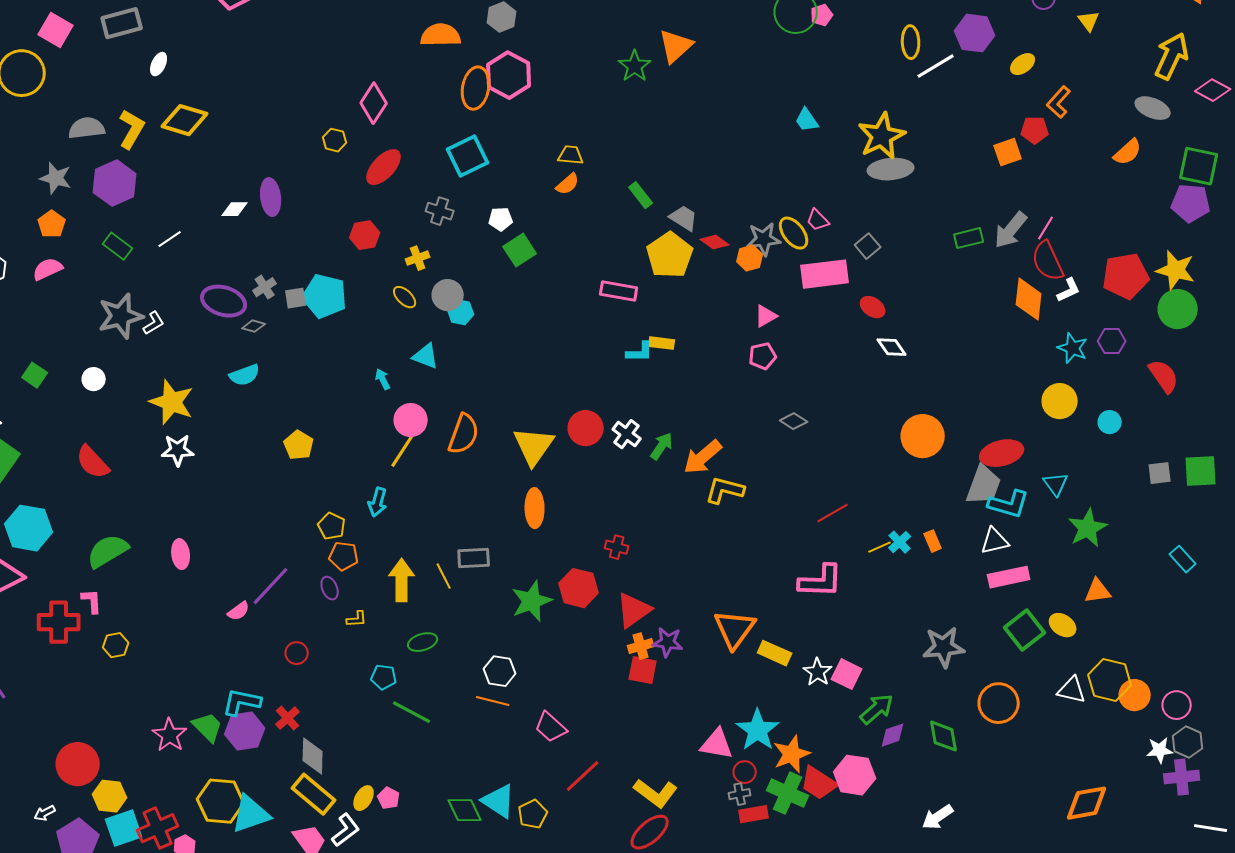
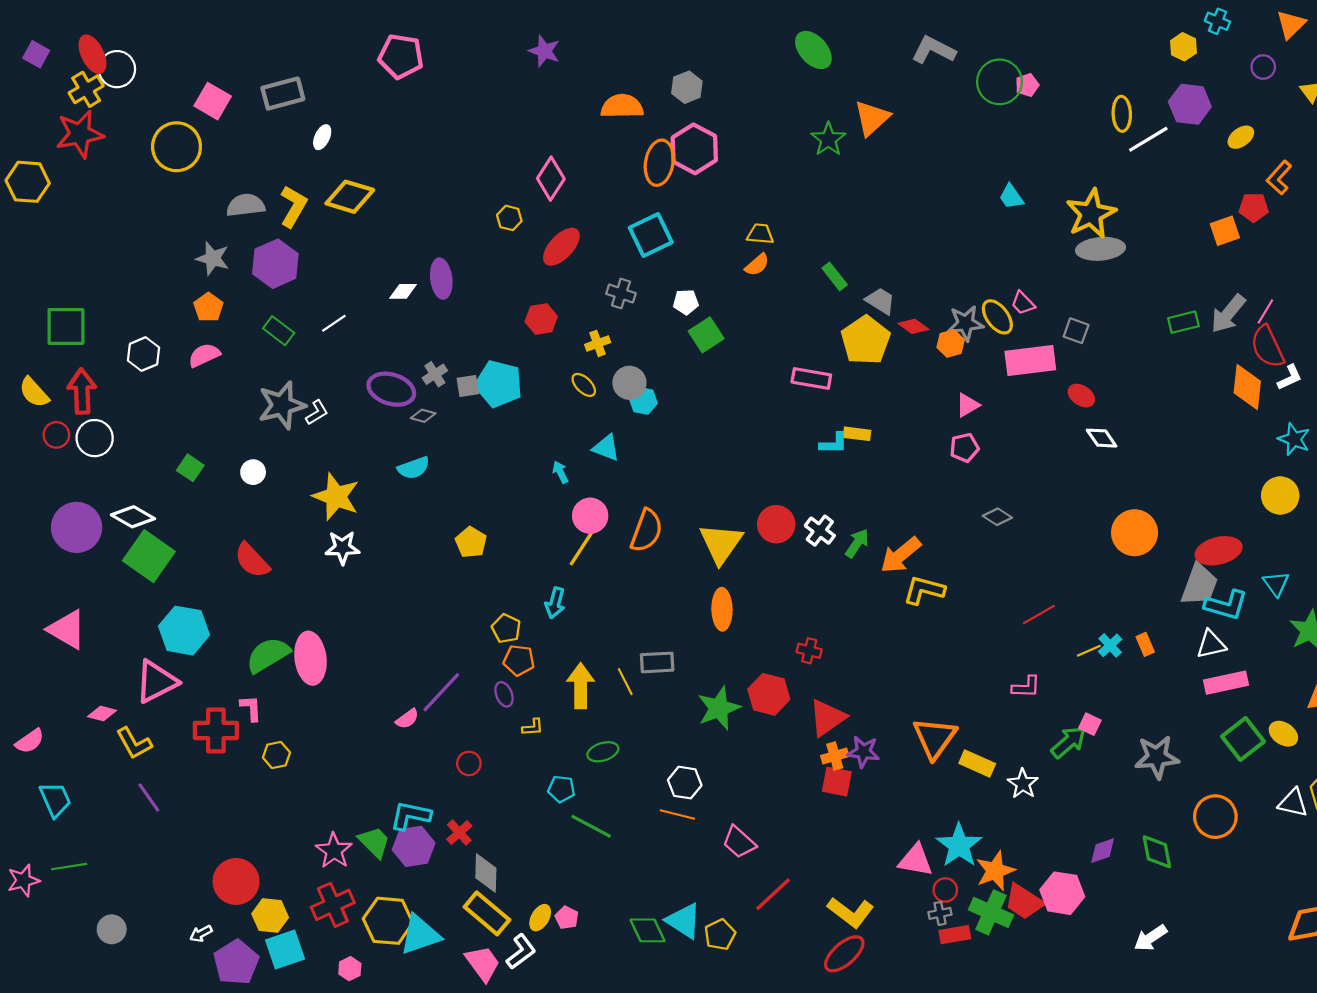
gray square: (868, 246) -> (1076, 331), turned -30
pink ellipse: (181, 554) -> (310, 658), moved, size x1.6
pink L-shape: (821, 581) -> (1026, 687), size x0.6
pink square: (847, 674) -> (1090, 724), moved, size x0.7
green arrow: (877, 709) -> (1069, 742), moved
red cross: (158, 828) -> (333, 905), moved

